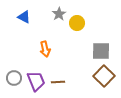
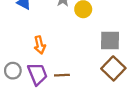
orange arrow: (45, 49) -> (40, 45), moved

